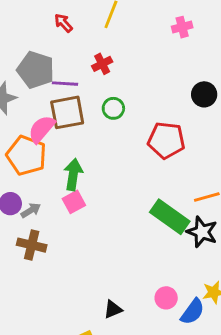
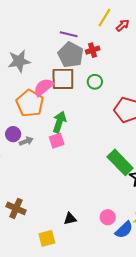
red arrow: (63, 23) -> (123, 25), moved, turned 80
gray pentagon: (36, 70) -> (71, 55), moved
purple line: (65, 84) -> (69, 34), moved
brown cross: (32, 245) -> (16, 208), moved

